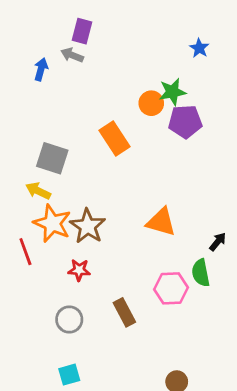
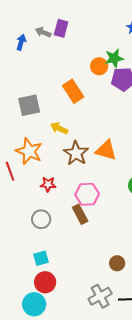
purple rectangle: (82, 31) -> (61, 28), moved
gray square: (52, 158) -> (29, 105), turned -30
yellow arrow: (38, 191) -> (59, 128), moved
brown star: (88, 226) -> (76, 153), moved
pink hexagon: (171, 288) -> (87, 194), moved

